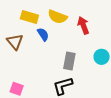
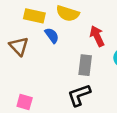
red arrow: (83, 25) -> (97, 36), moved

